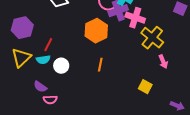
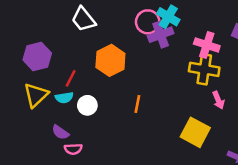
pink cross: (135, 18) -> (207, 45), moved
orange hexagon: (96, 31) -> (110, 60), moved
yellow cross: (152, 38) -> (204, 69), turned -30
yellow square: (145, 87) -> (195, 132), size x1.6

